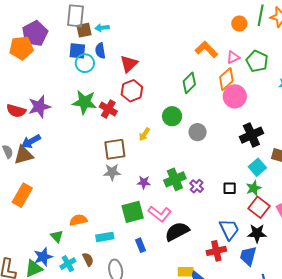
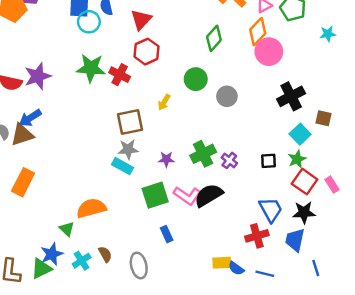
orange semicircle: (78, 220) -> (91, 208), size x1.4
black semicircle: (177, 231) -> (209, 195), moved
cyan rectangle: (105, 237) -> (123, 166), moved, turned 42

